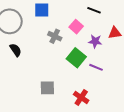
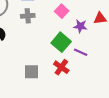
gray cross: (55, 36) -> (28, 16), moved, turned -32
red cross: (81, 97) -> (61, 67), moved

